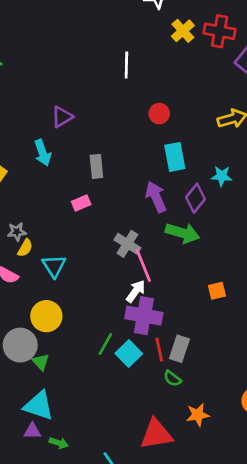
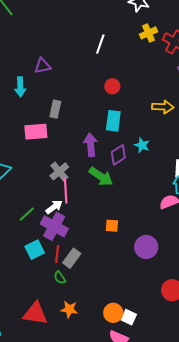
pink rectangle: (81, 203) -> (36, 132), size x1.6
green line: (105, 344) -> (27, 214), moved

